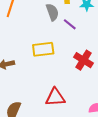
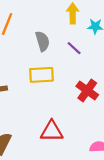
gray semicircle: (52, 12) -> (42, 41), moved

